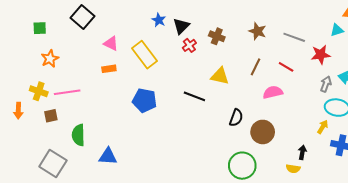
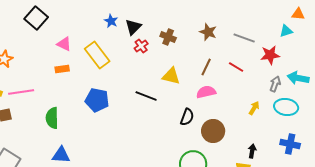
pink semicircle: (273, 92) -> (206, 92), moved
yellow arrow: (323, 127) -> (254, 108), moved
green semicircle: (78, 135) -> (52, 118), moved

